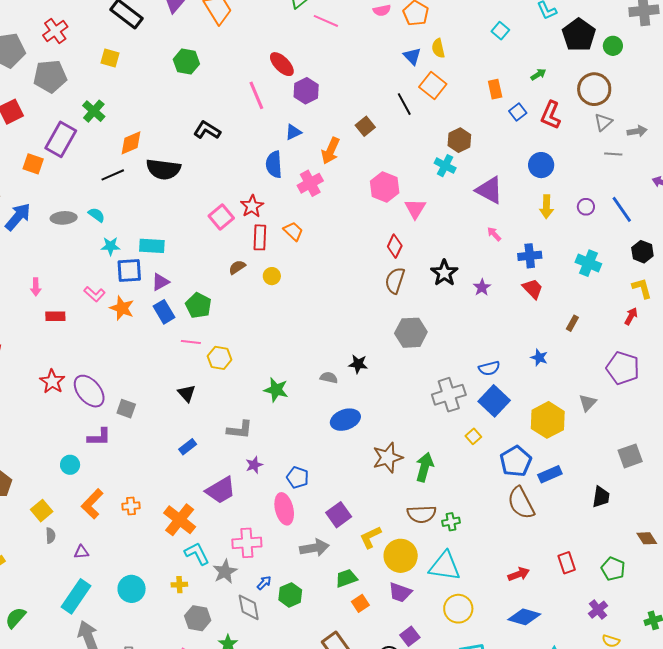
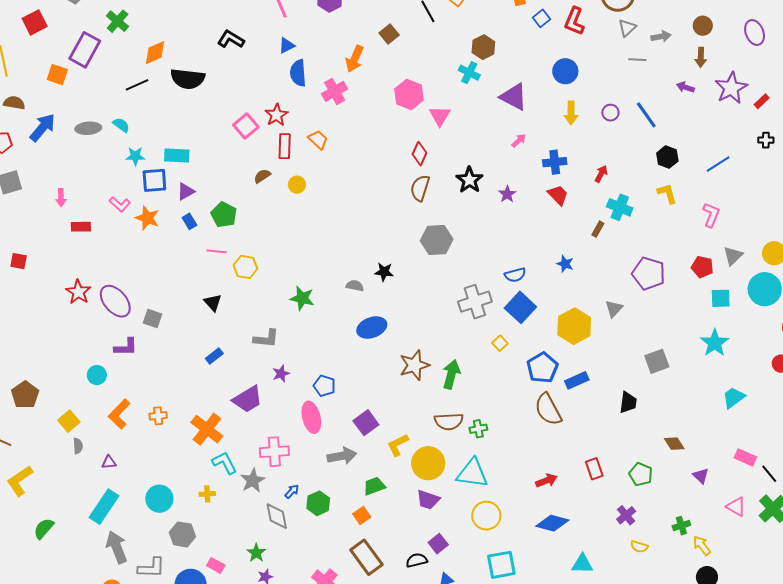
blue triangle: (293, 132) -> (287, 45), moved
pink arrow: (494, 234) -> (519, 141), turned 91
cyan cross: (588, 263) -> (620, 207), moved
blue rectangle: (164, 312) -> (189, 221), size x0.7
red arrow: (631, 316) -> (601, 174), moved
orange square: (360, 603) -> (362, 516), moved
gray hexagon: (198, 618) -> (182, 534), moved

